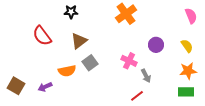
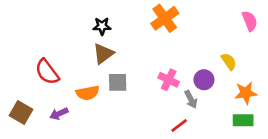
black star: (71, 12) -> (102, 26), moved
red semicircle: (42, 36) -> (47, 72), moved
purple circle: (156, 45) -> (204, 80), moved
yellow semicircle: (187, 46) -> (229, 61), moved
gray square: (90, 63) -> (118, 82), turned 35

